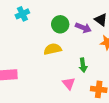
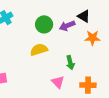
purple arrow: (83, 28) -> (67, 26), turned 140

